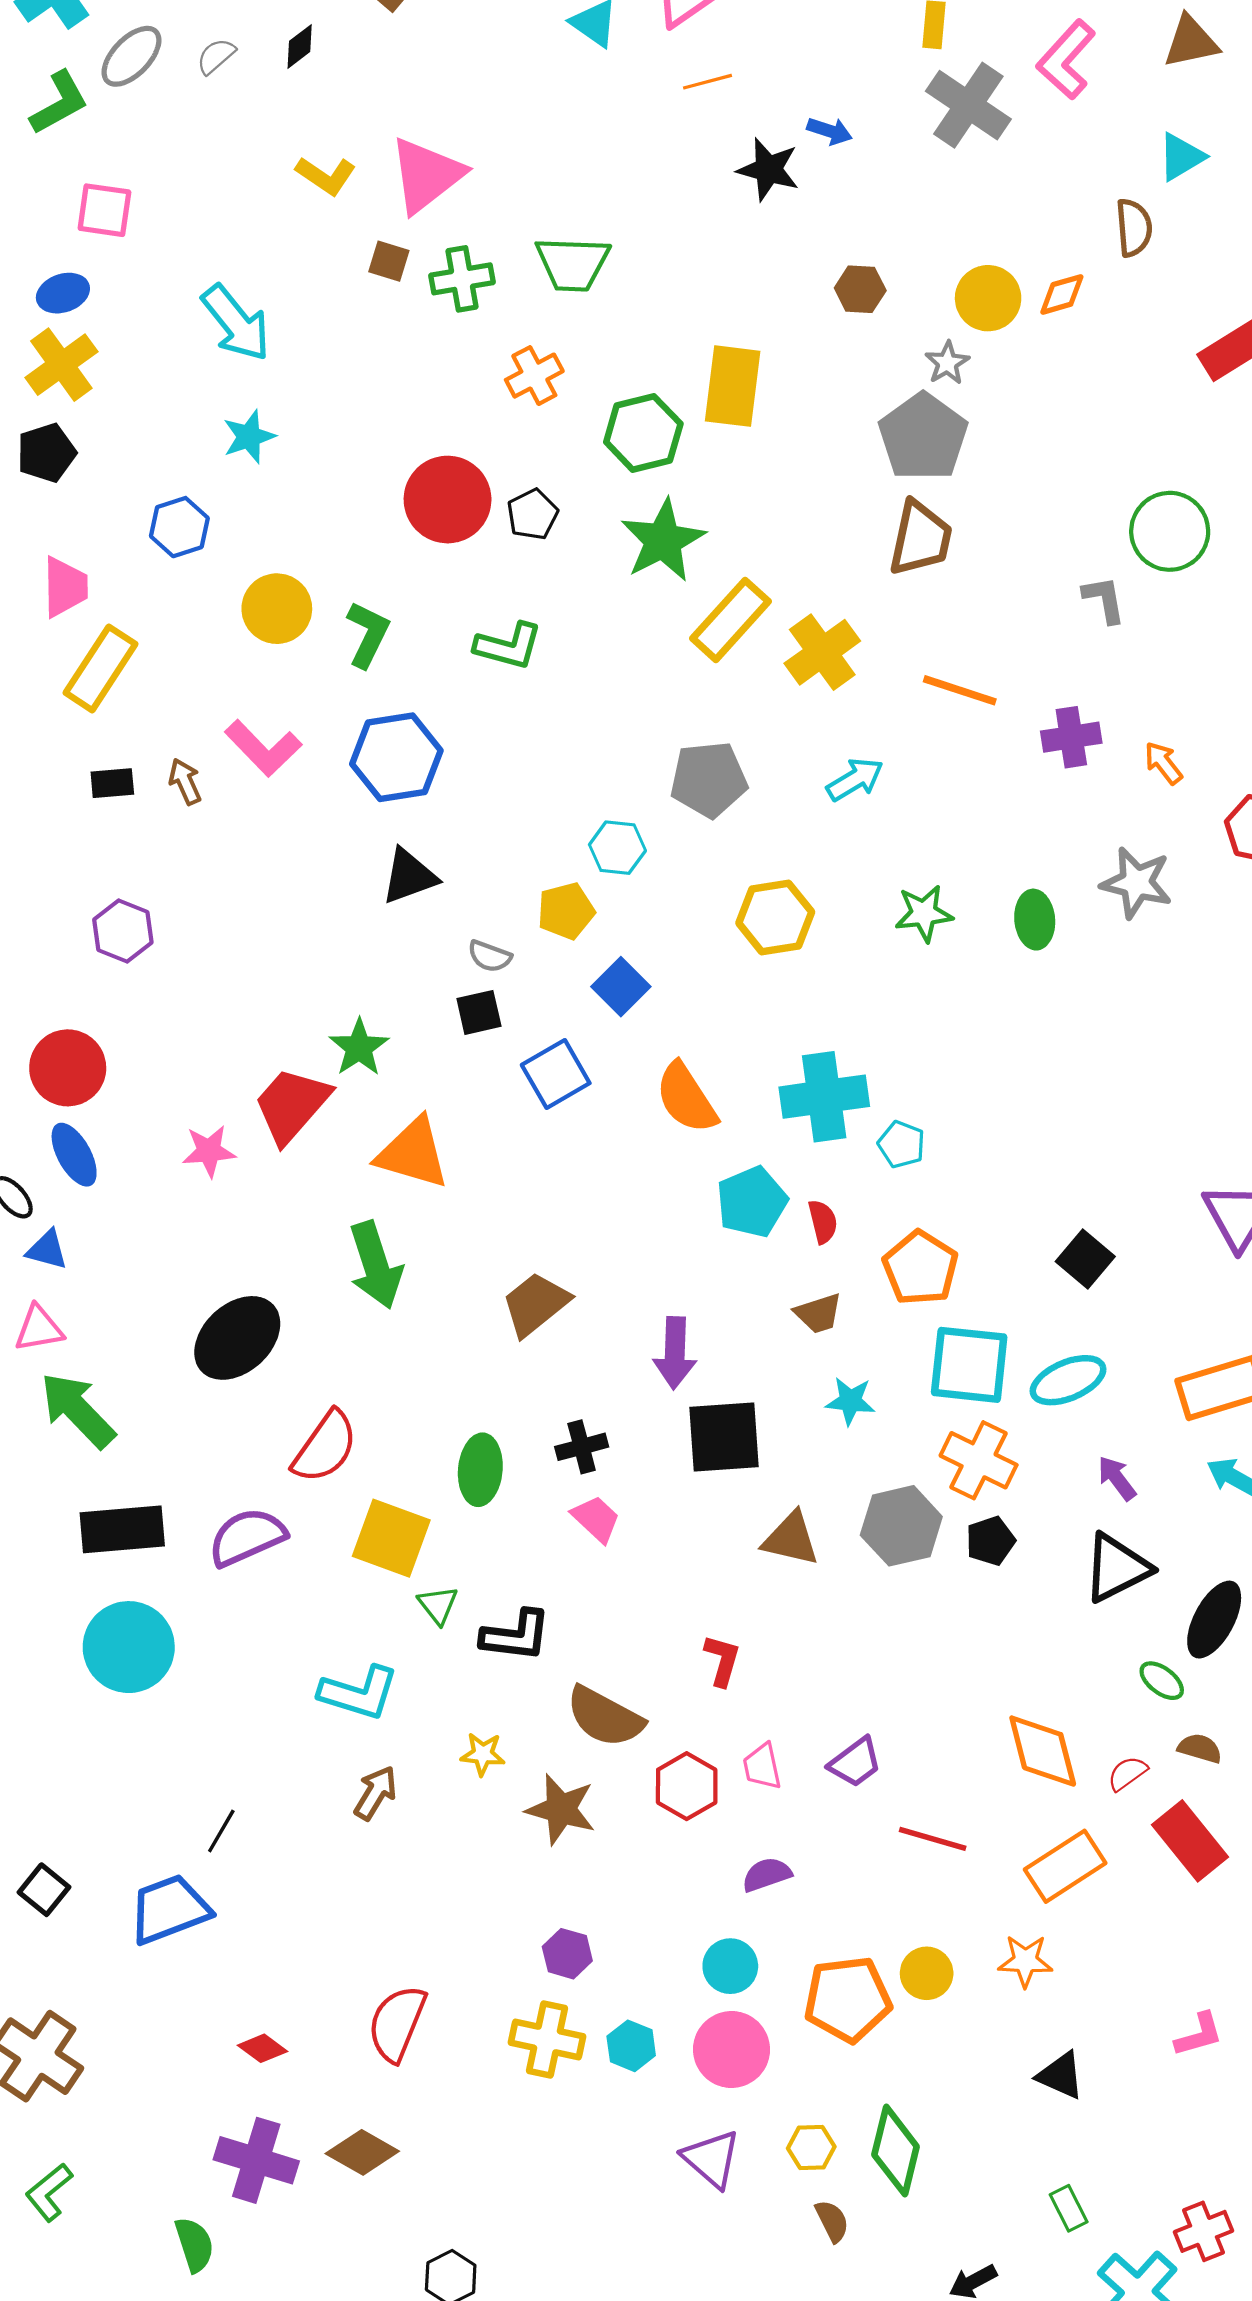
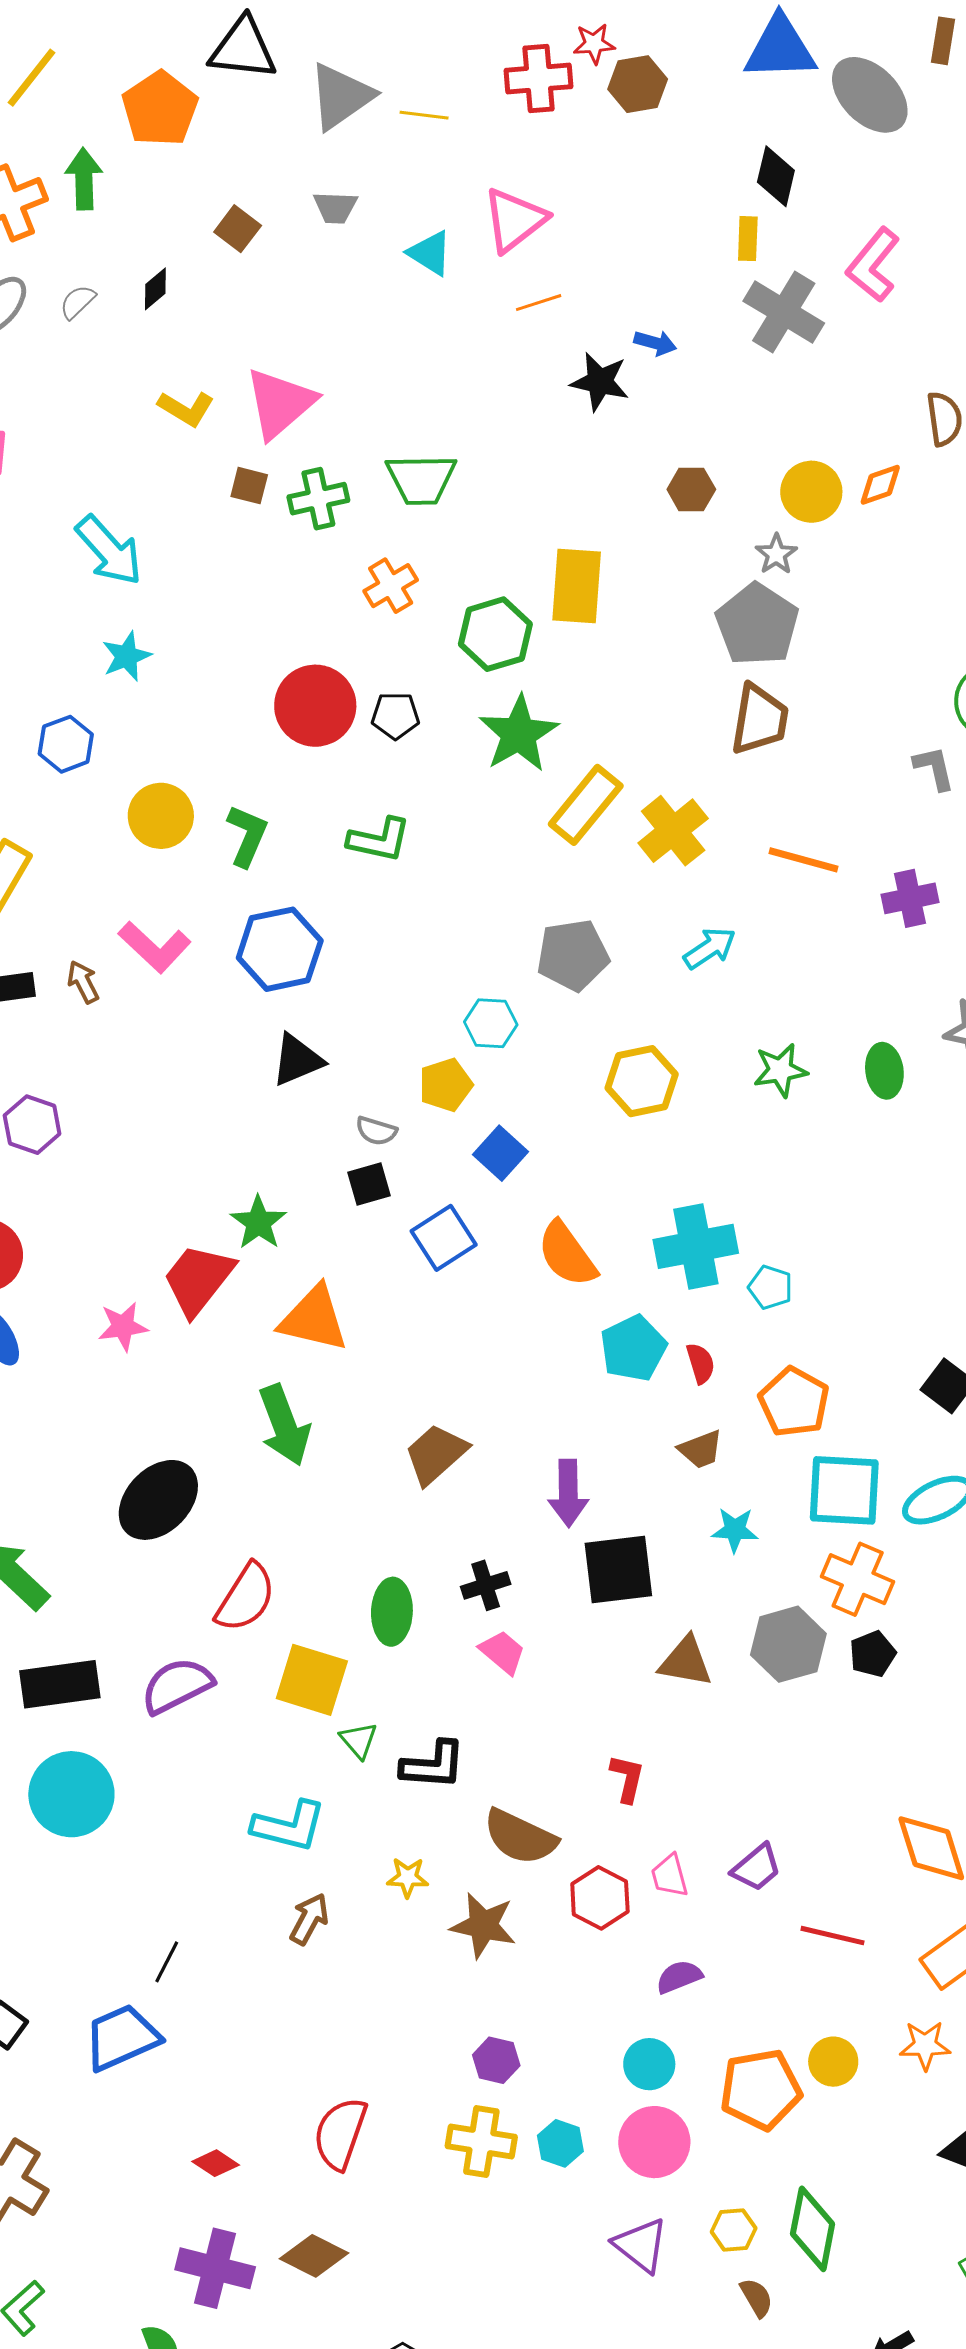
black pentagon: (532, 514) -> (395, 716), turned 30

